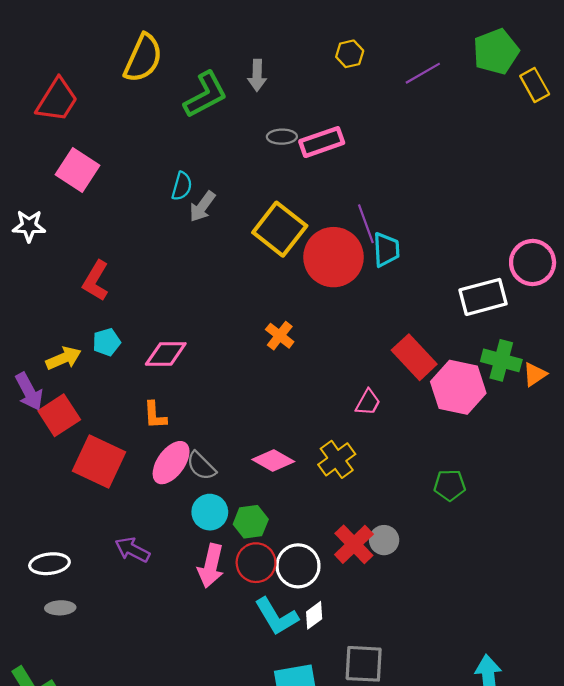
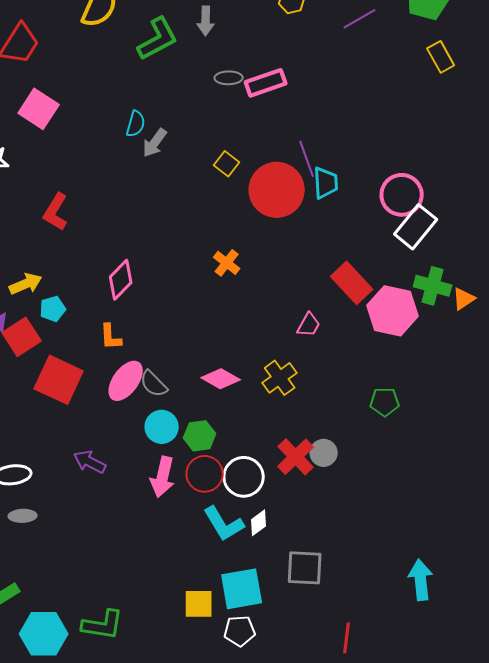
yellow rectangle: (535, 85) -> (441, 57), moved
yellow square: (280, 229) -> (227, 164), size x0.5
pink circle: (533, 262) -> (402, 195), moved
white rectangle: (483, 297) -> (416, 227), turned -36
cyan pentagon: (107, 342) -> (53, 309), moved
pink diamond: (166, 354) -> (121, 280), turned -45

